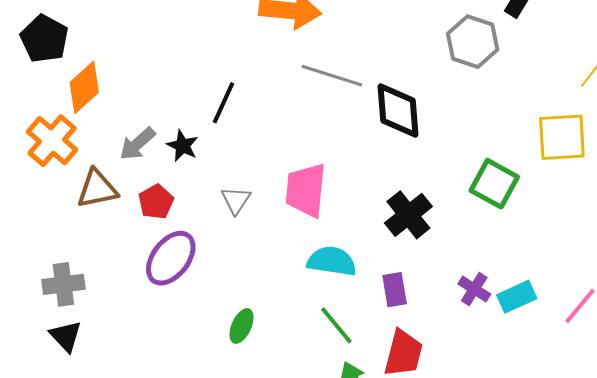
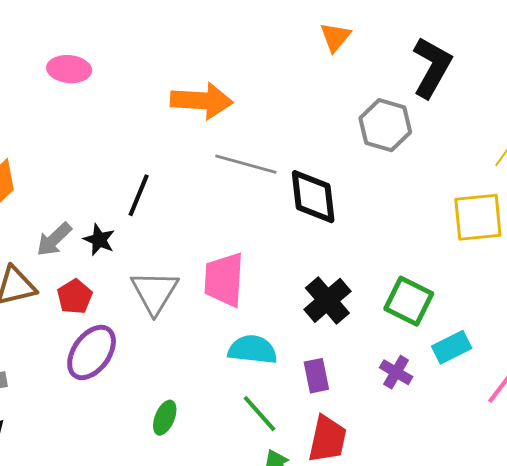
green square: (494, 184) -> (409, 301), moved
gray triangle: (236, 200) -> (154, 292), size x1.6
cyan rectangle: (517, 297) -> (452, 347), moved

